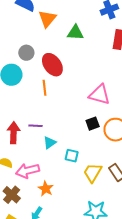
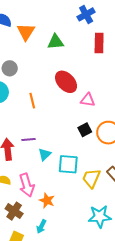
red ellipse: (52, 65) -> (66, 82), moved
pink triangle: (99, 95) -> (88, 100), size x0.7
cyan square: (72, 156) -> (68, 164), size x1.5
pink arrow: (28, 171) -> (27, 185), turned -85

